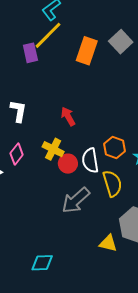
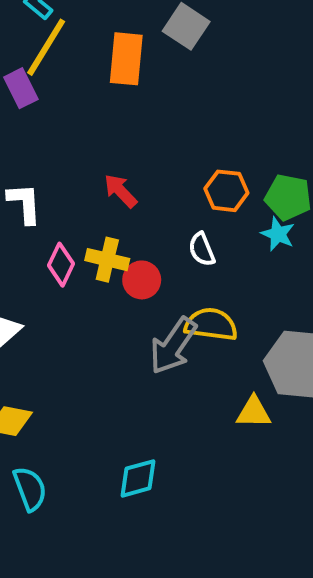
orange hexagon: (114, 148) -> (226, 191), moved
pink diamond: (17, 154) -> (61, 265), moved
white semicircle: (90, 160) -> (202, 249), moved, size x0.7
yellow semicircle: (112, 183) -> (211, 324), moved, turned -52

